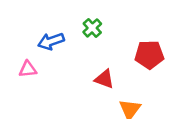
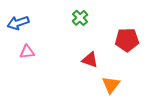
blue arrow: (51, 41) -> (18, 23), moved

